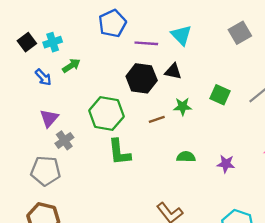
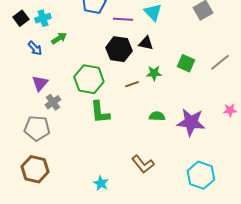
purple star: (226, 164) -> (191, 122), size x1.8

